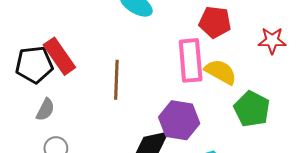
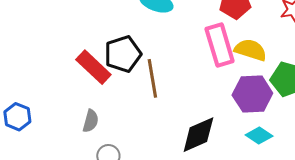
black pentagon: (34, 65) -> (123, 54), moved
purple hexagon: (179, 120) -> (252, 94), moved

